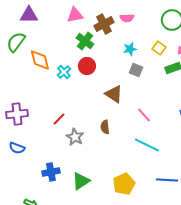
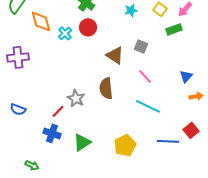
gray square: (136, 70) -> (141, 46), moved
purple cross: (17, 114) -> (18, 57), moved
red line: (59, 119) -> (58, 111), moved
brown semicircle: (105, 127) -> (106, 88), size x1.5
blue cross: (51, 172) -> (52, 133), turned 30

